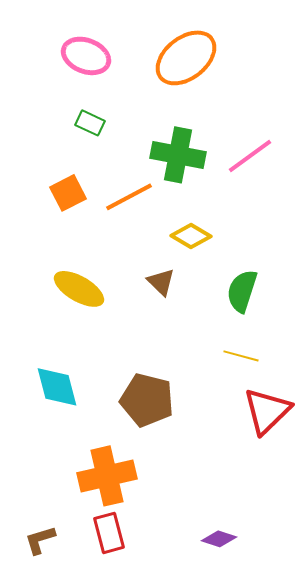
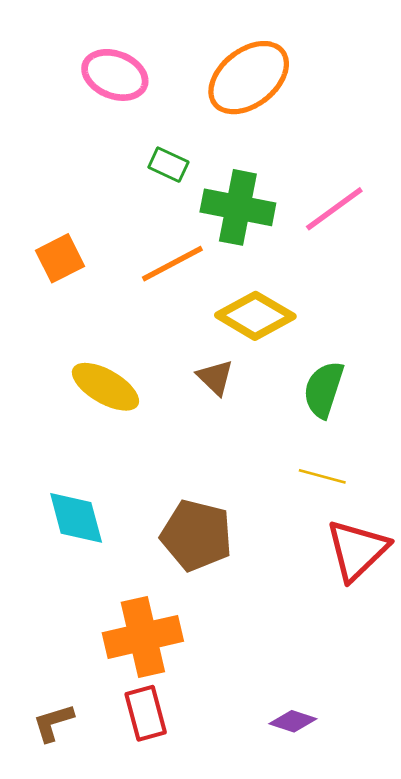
green rectangle: (90, 123) -> (168, 165), moved
orange square: (68, 193) -> (60, 258), moved
yellow diamond: (191, 236) -> (255, 316), size x1.4

